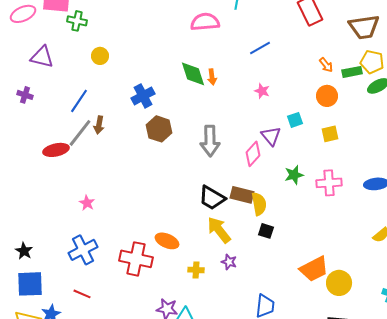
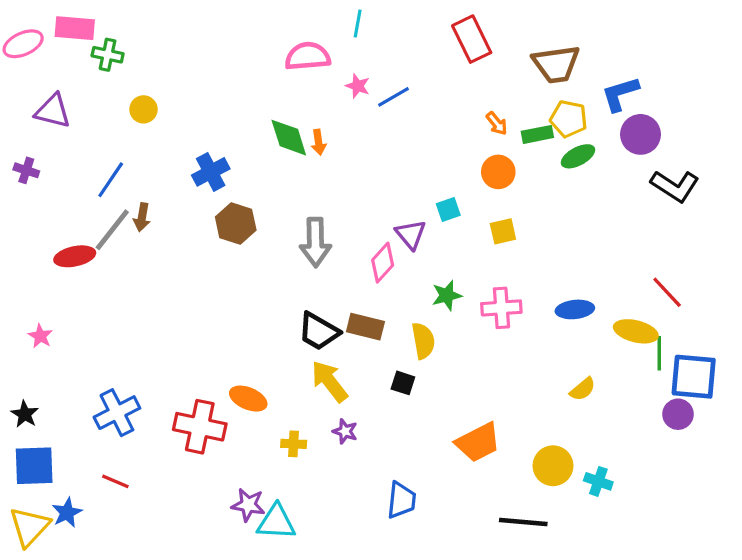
pink star: (262, 91) -> (358, 86), moved
pink star: (87, 203) -> (40, 336), moved
yellow semicircle: (259, 204) -> (423, 341), moved
yellow circle: (339, 283) -> (553, 466), moved

